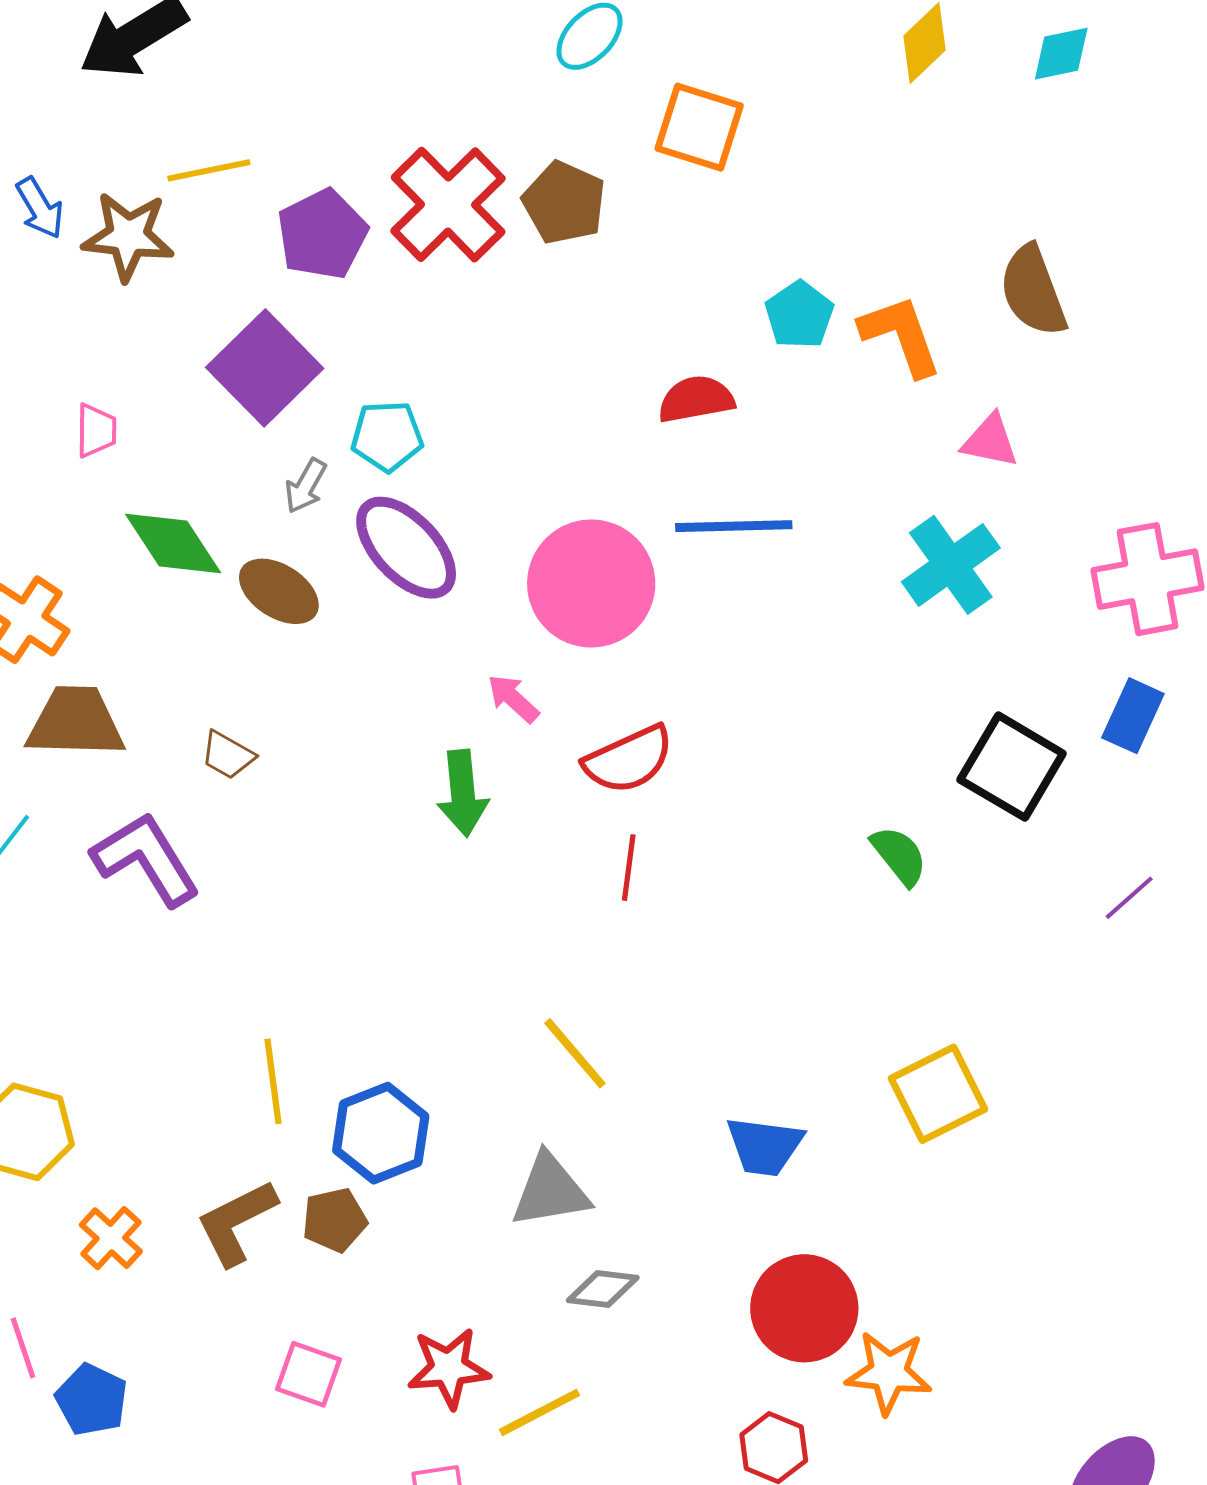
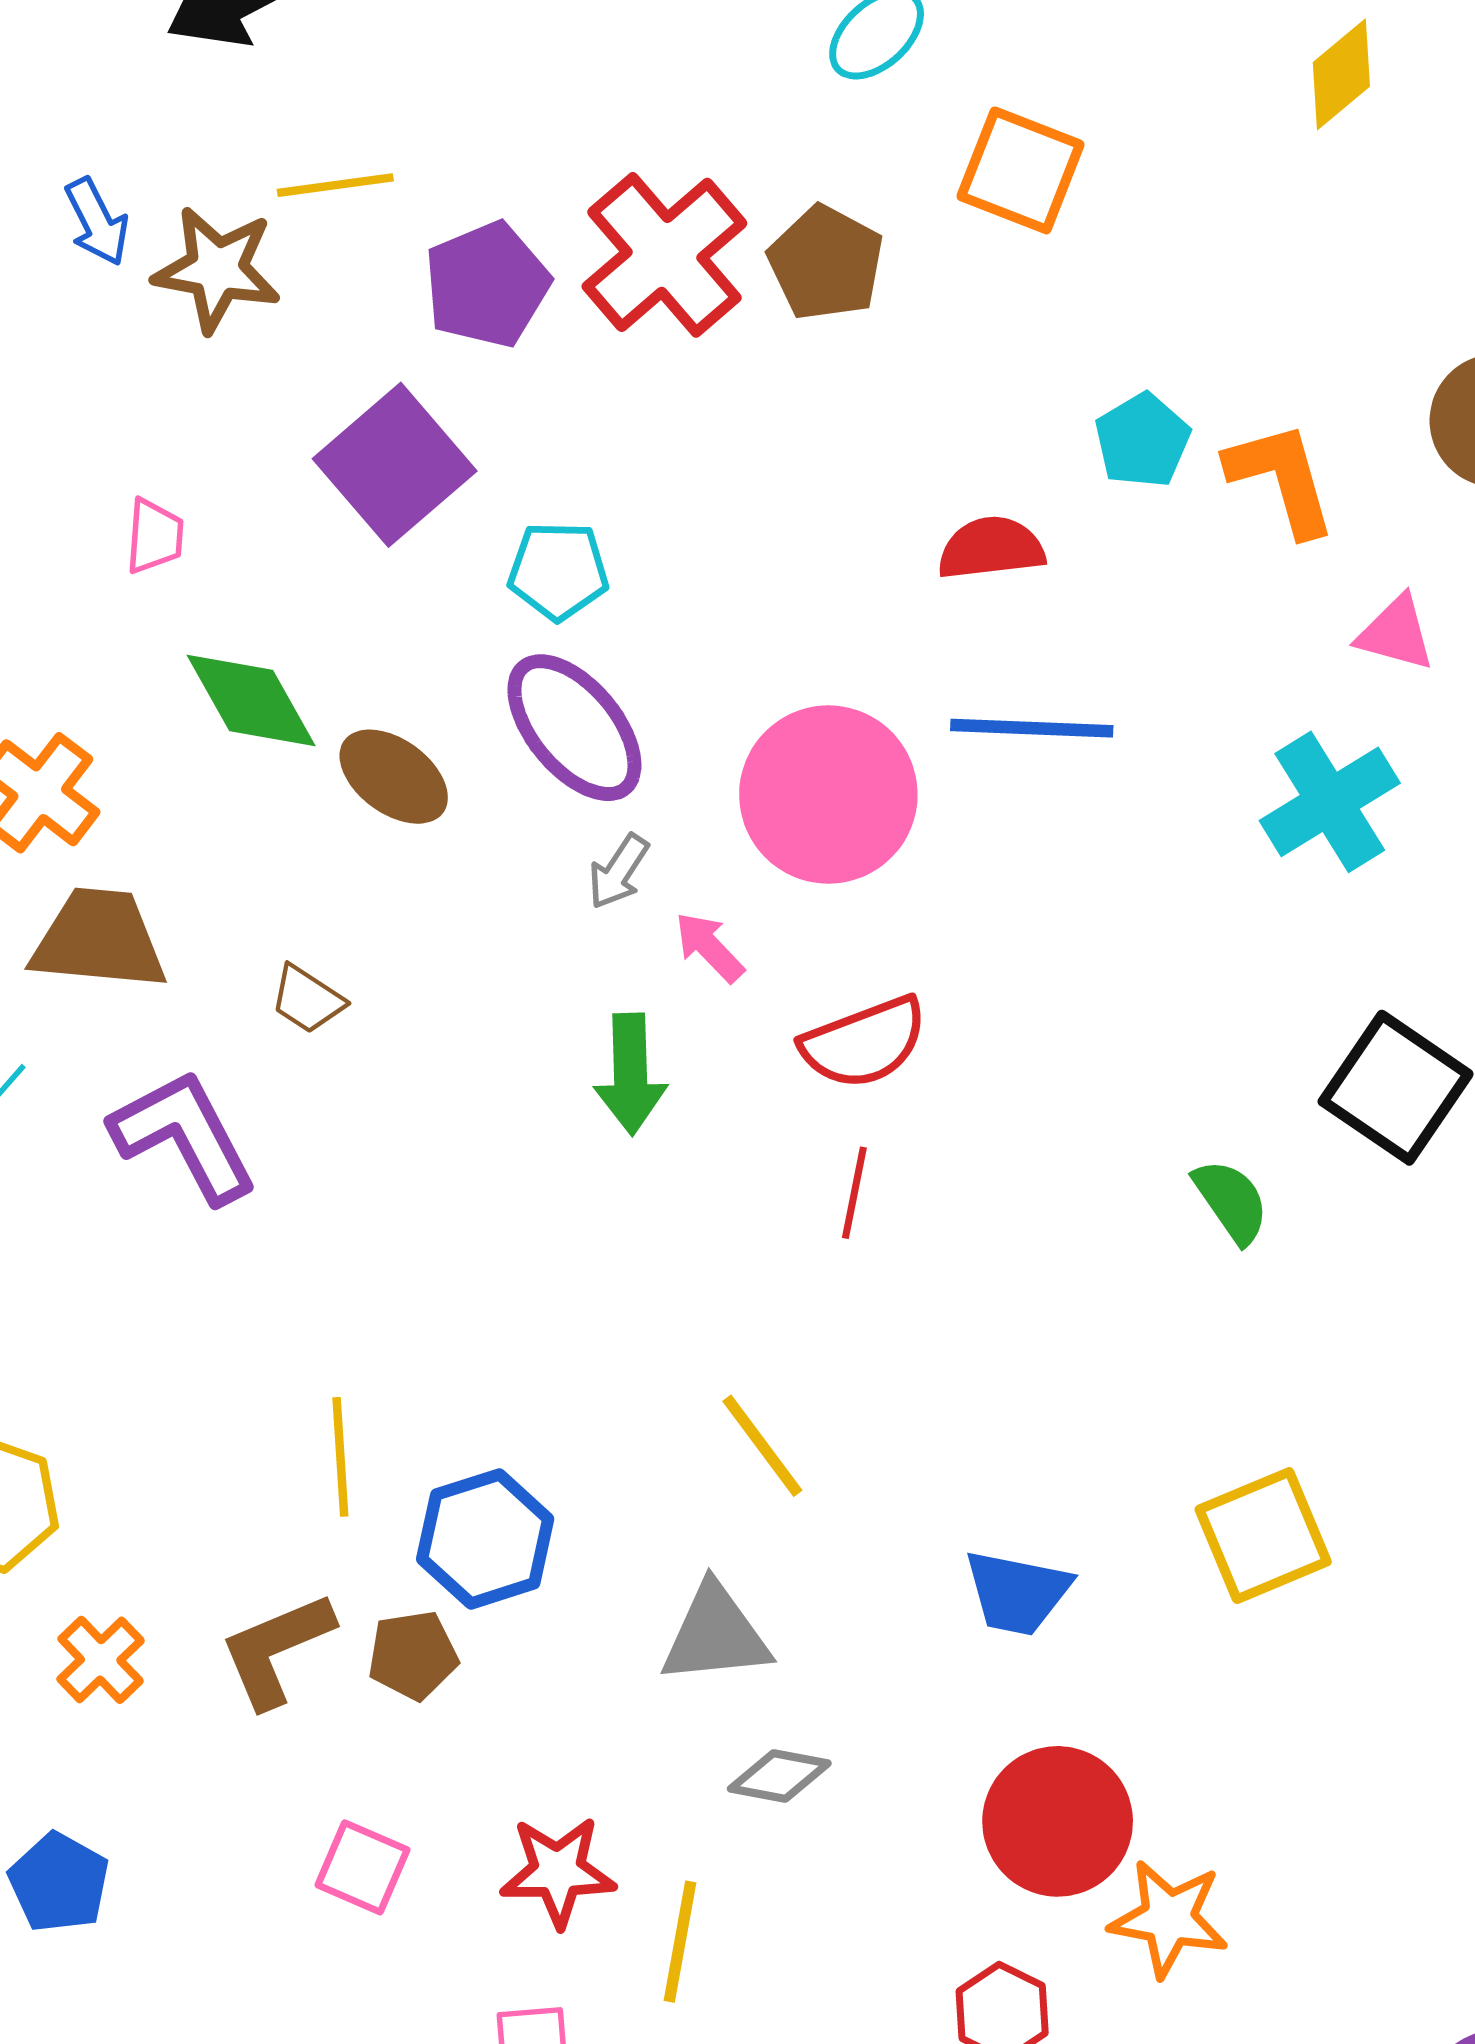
gray arrow: (306, 486) -> (618, 872), moved
yellow line: (539, 1412) -> (680, 1942), turned -56

